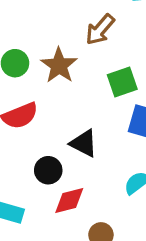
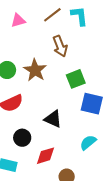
brown arrow: (100, 30) -> (60, 46), turned -60
black circle: (48, 170) -> (22, 138), moved

